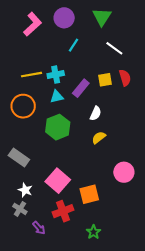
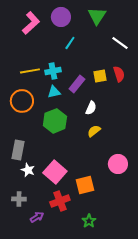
white line: (114, 48) -> (120, 43), moved
gray rectangle: (19, 158) -> (18, 150), turned 66
white star: (25, 190) -> (28, 170), moved
gray cross: (20, 209) -> (19, 199), turned -32
purple arrow: (39, 228) -> (37, 217), turned -80

